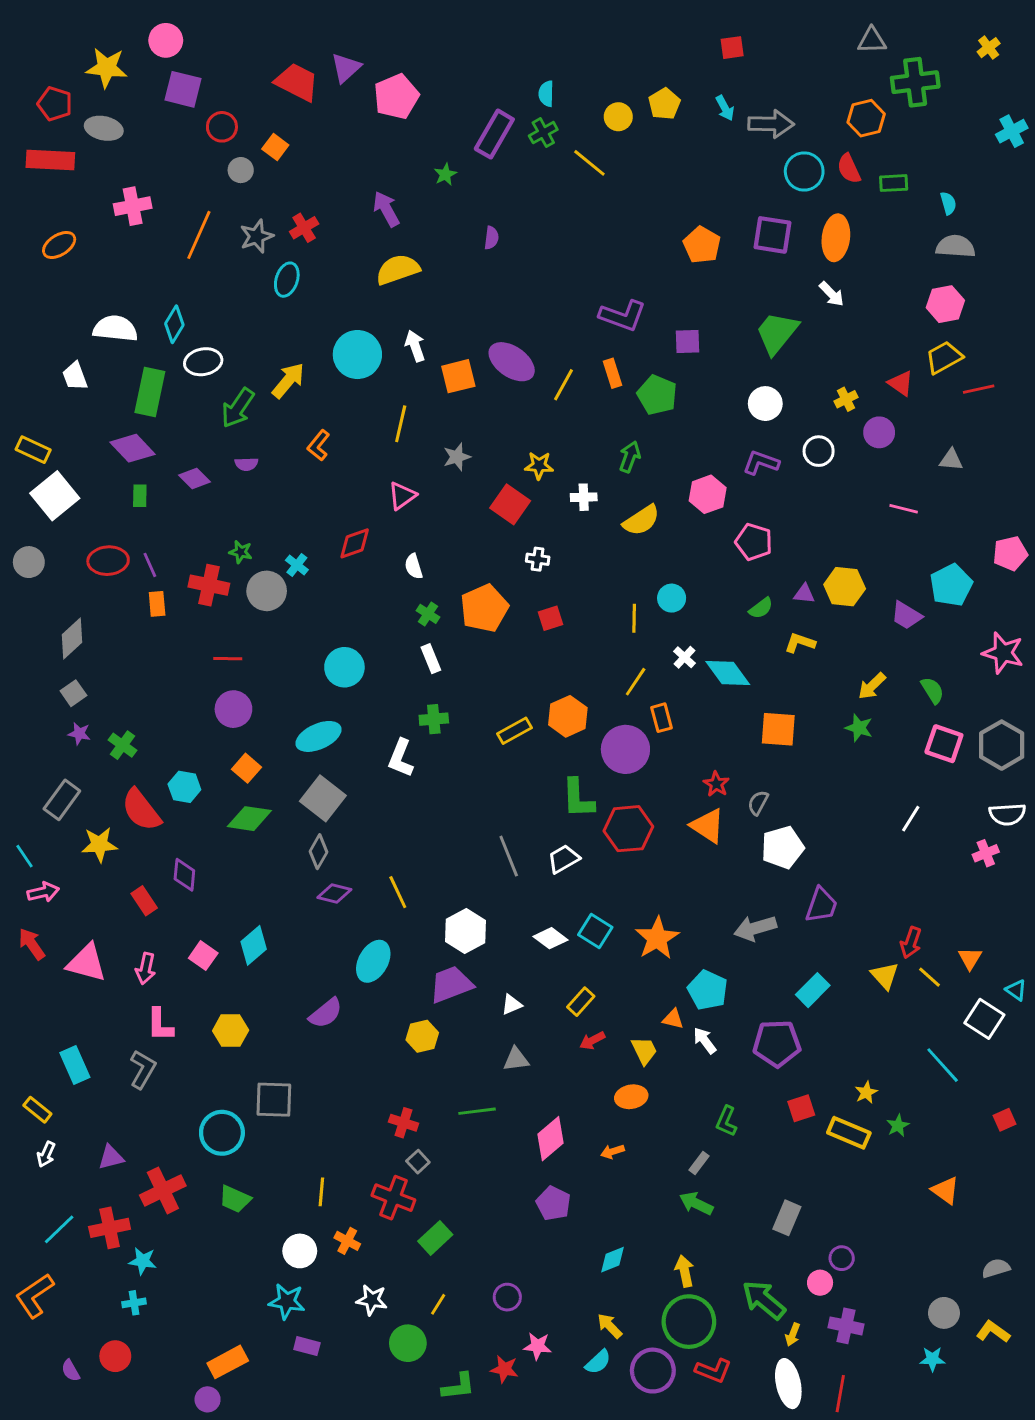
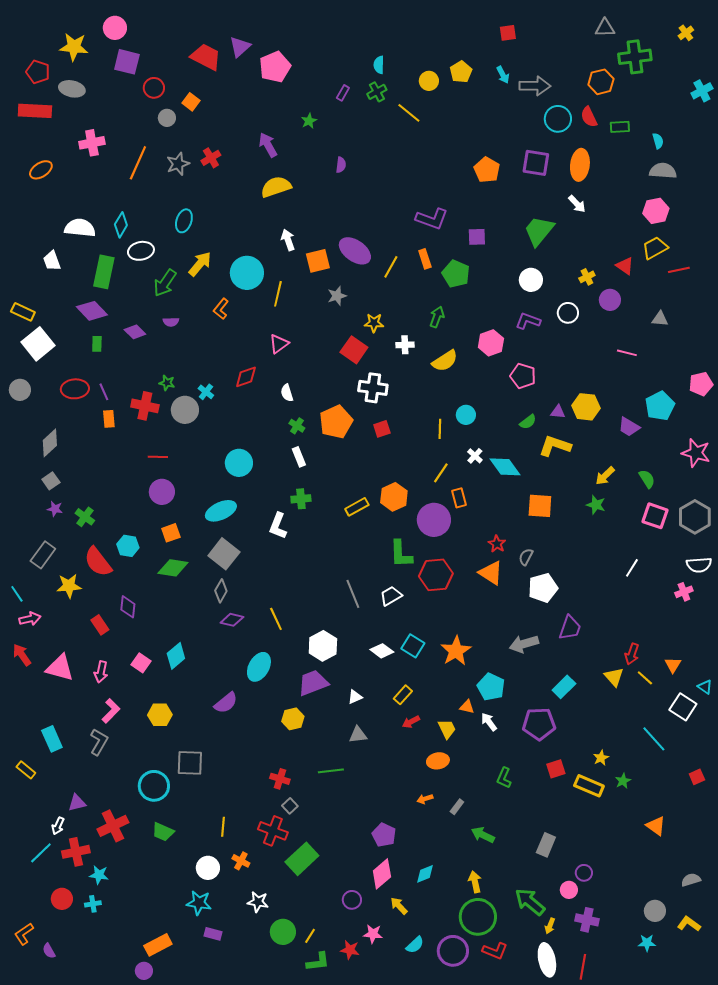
purple rectangle: (494, 134) -> (343, 93), size x0.5
cyan ellipse: (287, 280) -> (184, 221), moved
cyan circle: (357, 355) -> (247, 273), moved
gray star: (457, 457) -> (337, 296), moved
white cross: (538, 559) -> (373, 388), size x1.8
yellow L-shape: (800, 643) -> (555, 446), size x1.5
orange square: (246, 768) -> (171, 533), turned 30
pink L-shape: (160, 1025) -> (111, 711), turned -135
pink diamond: (551, 1139) -> (382, 874), moved
white arrow: (46, 1154) -> (58, 826), moved
gray rectangle: (699, 1163) -> (457, 807), moved
green rectangle: (435, 1238) -> (302, 859), size x1.4
orange L-shape: (35, 1296) -> (24, 934), moved, size x0.7
yellow line: (438, 1304) -> (310, 936), moved
yellow arrow: (610, 1326) -> (399, 906), moved
red circle: (115, 1356) -> (62, 899), moved

